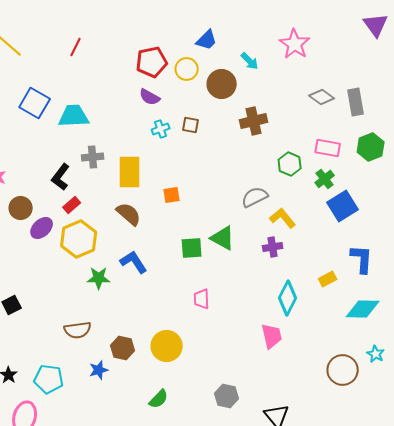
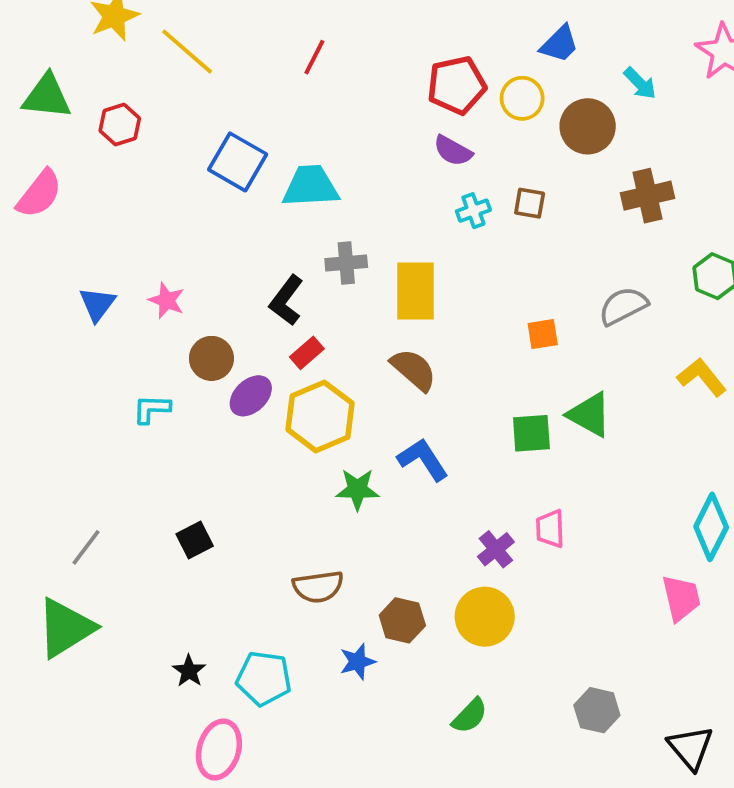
orange square: (172, 195) -> (543, 334), moved
gray semicircle: (255, 197) -> (623, 306), moved
purple cross: (273, 247) -> (496, 549), moved, turned -30

